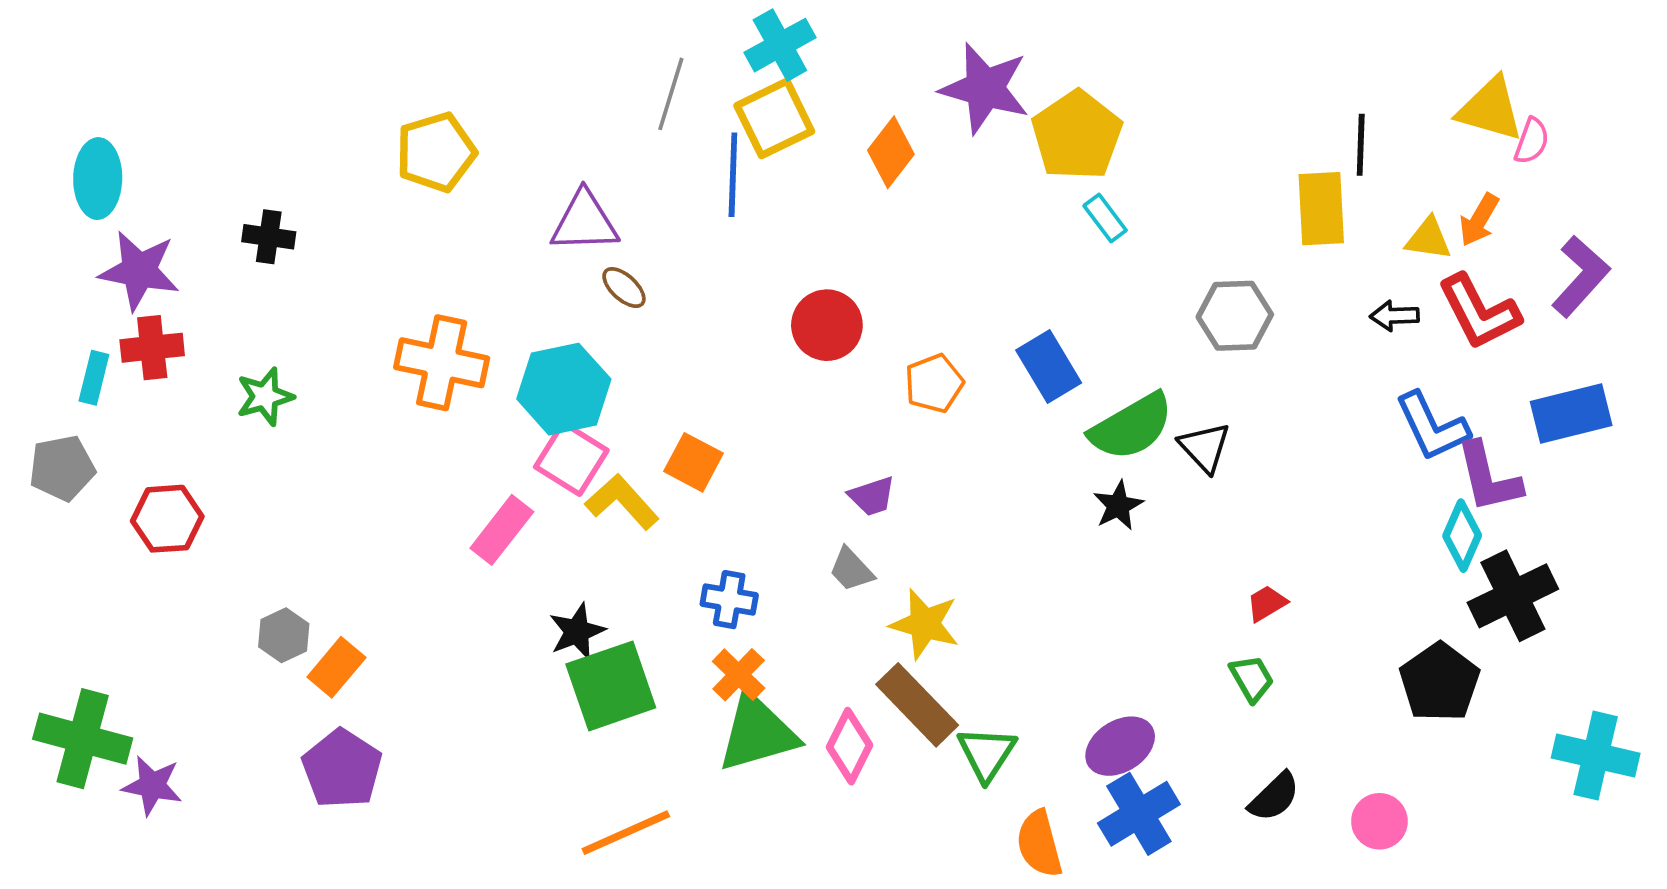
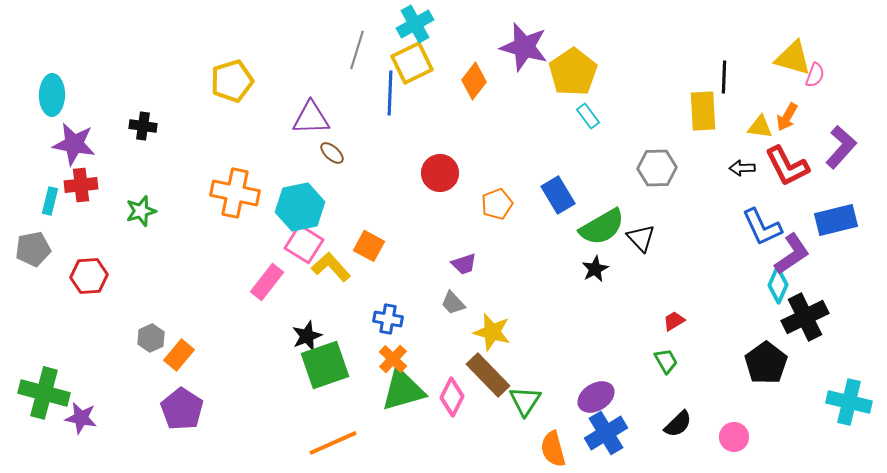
purple L-shape: (1488, 477) -> (792, 254), turned -111

